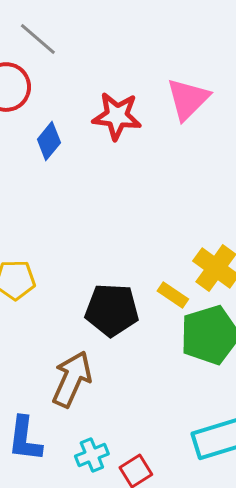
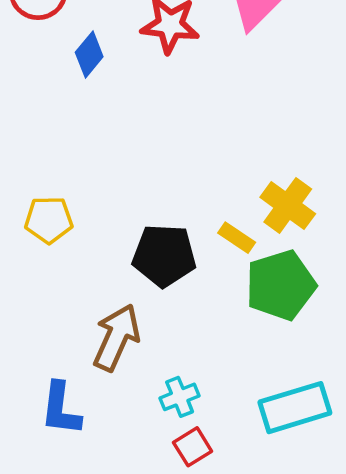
cyan cross: (92, 455) -> (180, 397), moved

